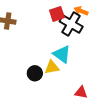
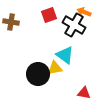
red square: (57, 14) -> (49, 15), moved
black circle: (35, 73) -> (38, 74), size x1.5

